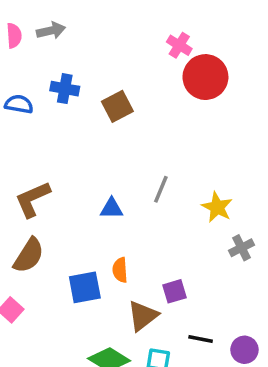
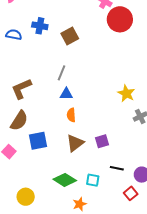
gray line: (161, 189) -> (61, 73), moved
orange semicircle: (120, 270) -> (71, 115), moved
blue square: (85, 287) -> (38, 141), moved
brown triangle: (143, 316) -> (75, 143), moved

